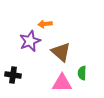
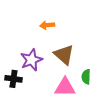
purple star: (30, 41) -> (31, 60), moved

